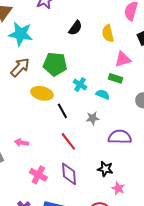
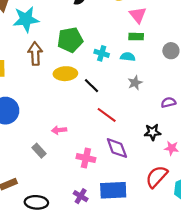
pink triangle: (123, 59) -> (138, 15), turned -36
brown arrow: (20, 67) -> (35, 54), turned -30
gray star: (93, 118) -> (135, 83), moved
purple semicircle: (120, 137) -> (168, 102), moved, size x0.6

